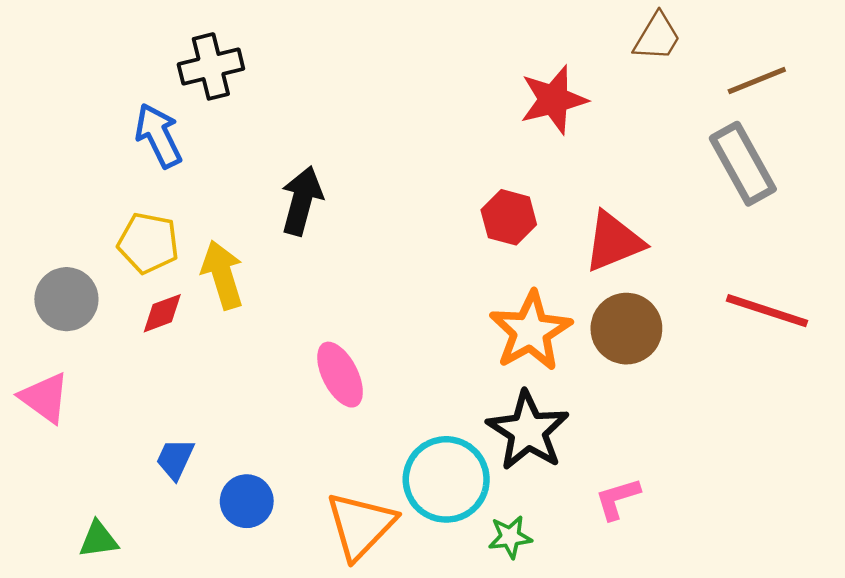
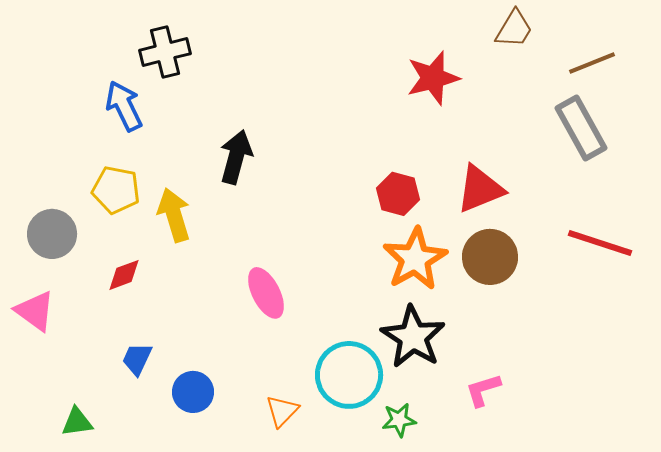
red hexagon: (509, 217) -> (398, 194), moved
red diamond: (162, 313) -> (124, 275), moved
orange triangle: (360, 525) -> (282, 411), size x0.6

